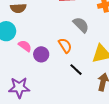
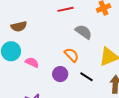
purple circle: (41, 54) -> (60, 74), moved

